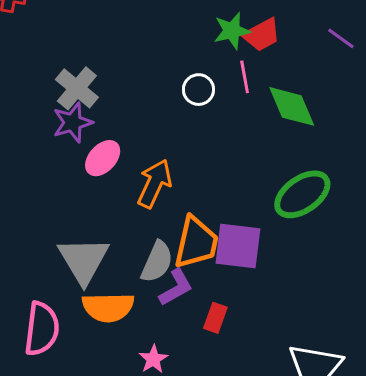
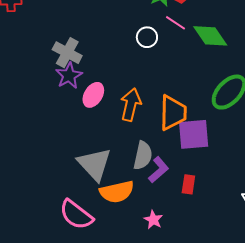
pink line: (245, 77) -> (176, 23), turned -35
orange trapezoid: (196, 243) -> (173, 113), moved
pink semicircle: (42, 329) -> (76, 215), turned 132

